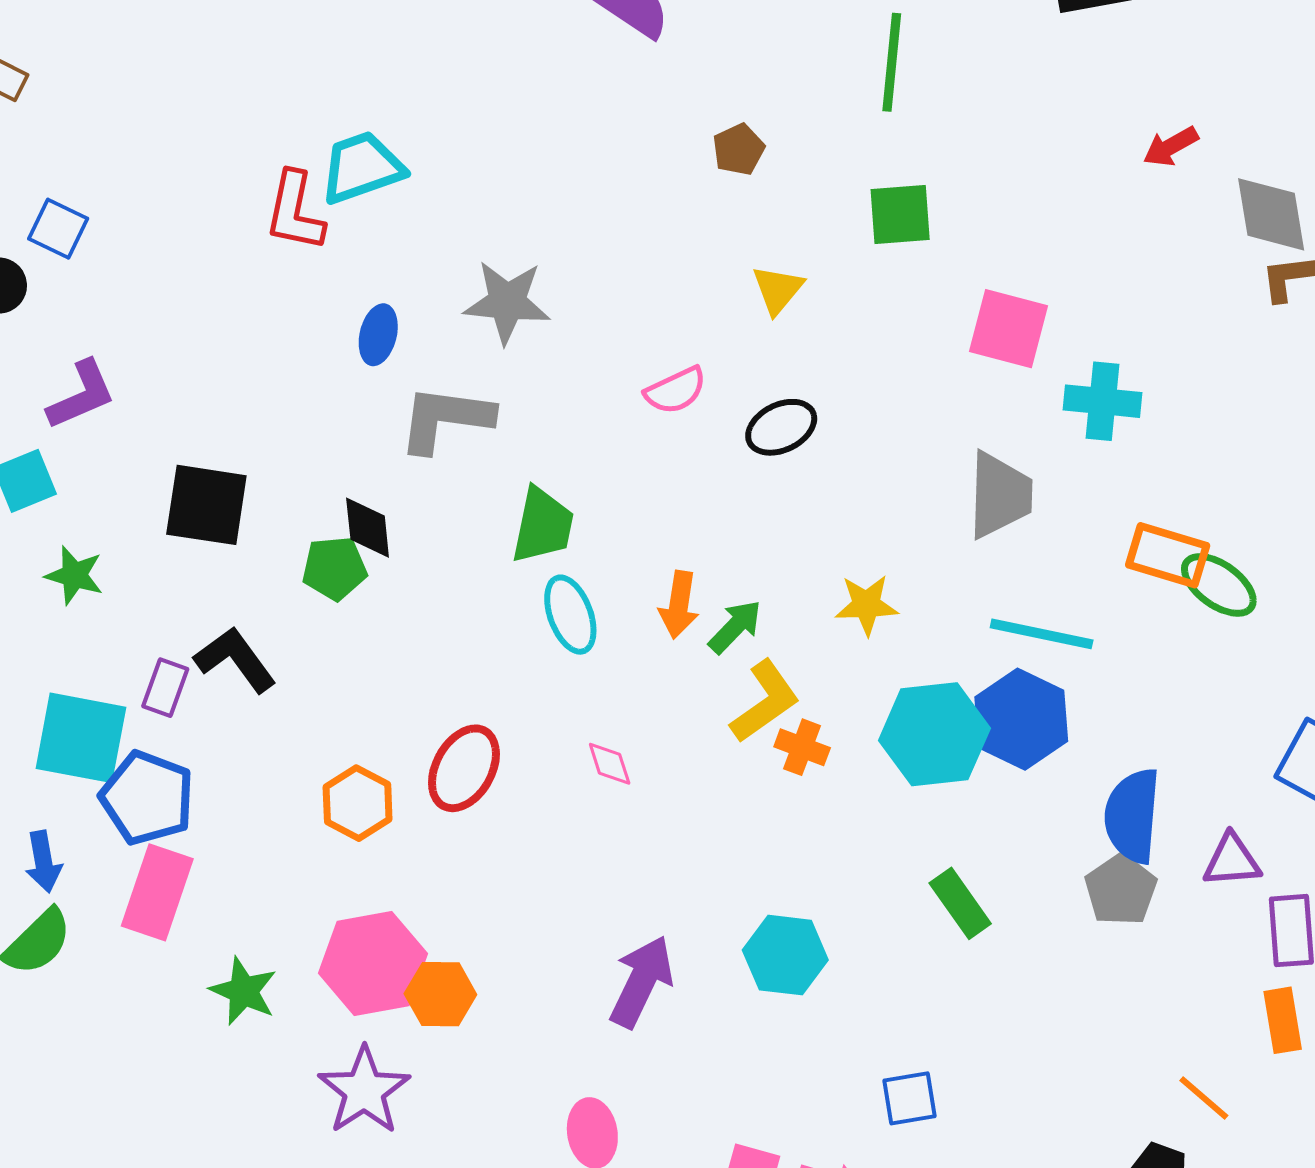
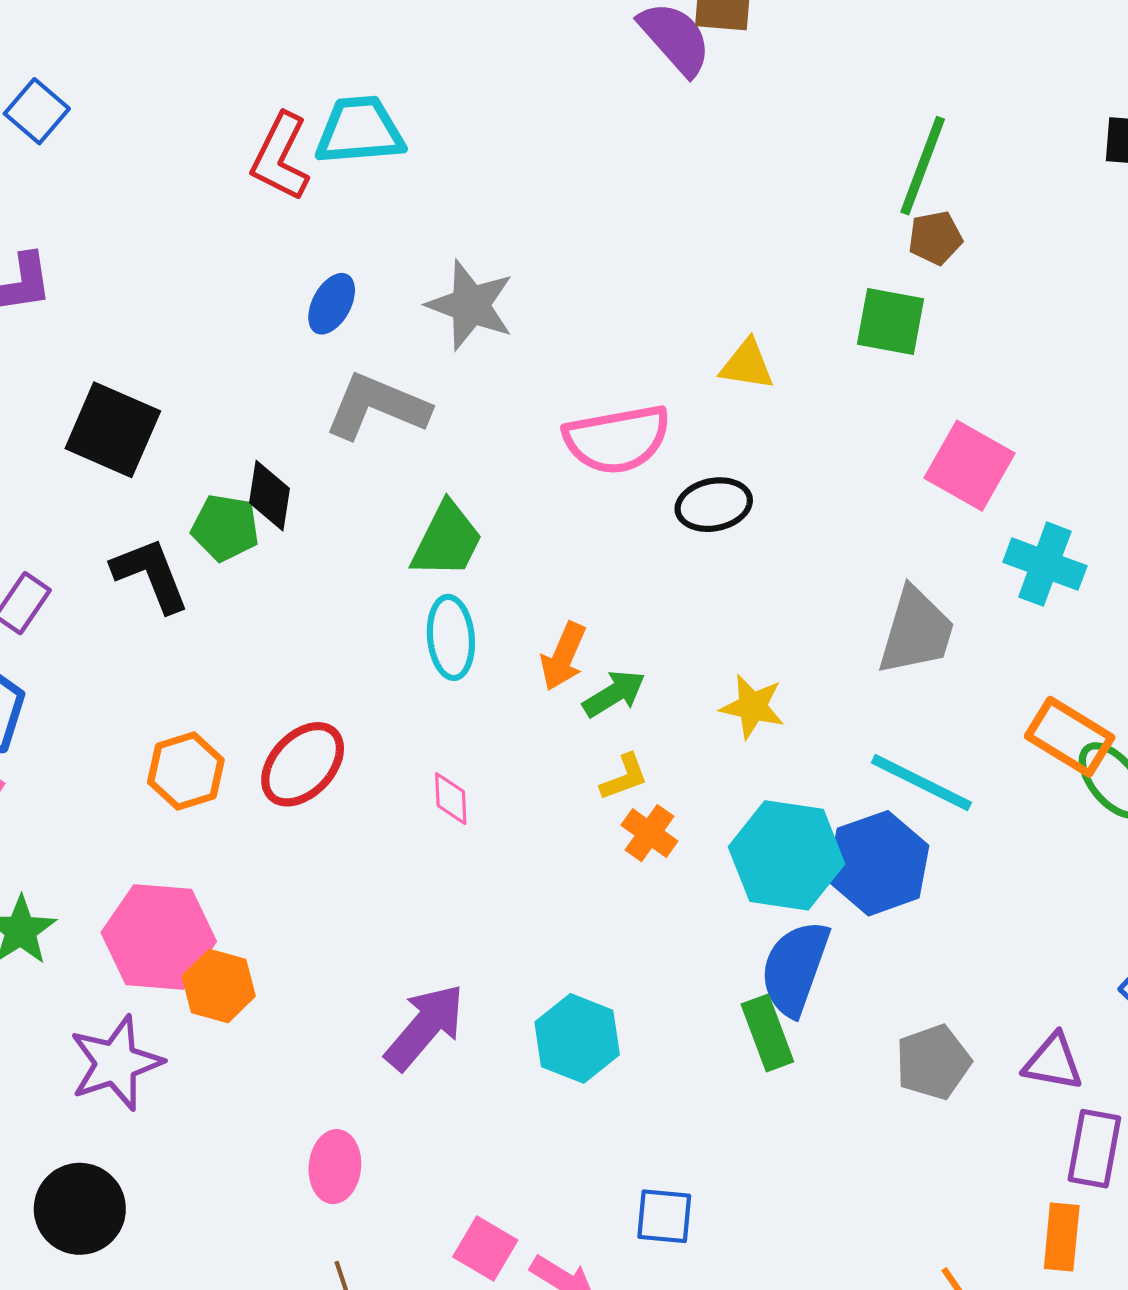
brown pentagon: (739, 149) -> (935, 238), moved
yellow triangle: (778, 290) -> (747, 365), turned 44
pink semicircle: (676, 390) -> (617, 439), size x1.6
black L-shape: (235, 660) -> (151, 575), moved
yellow L-shape: (765, 702) -> (624, 777), size x0.6
blue semicircle: (1132, 816) -> (795, 968), moved

